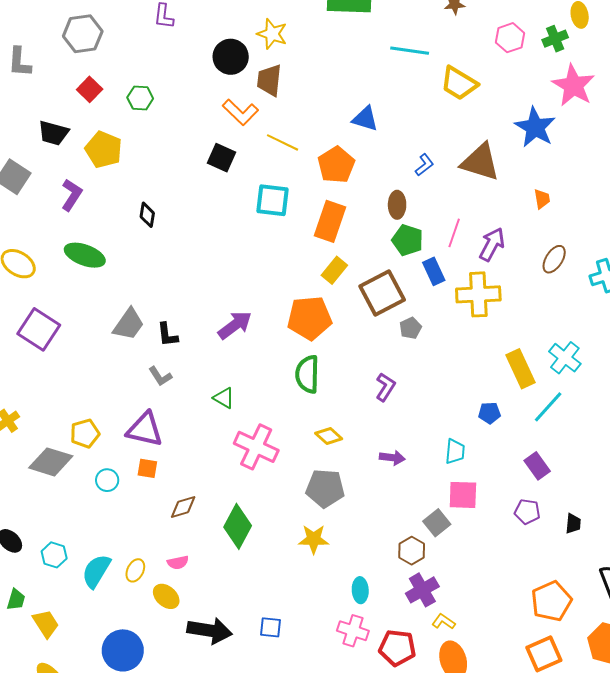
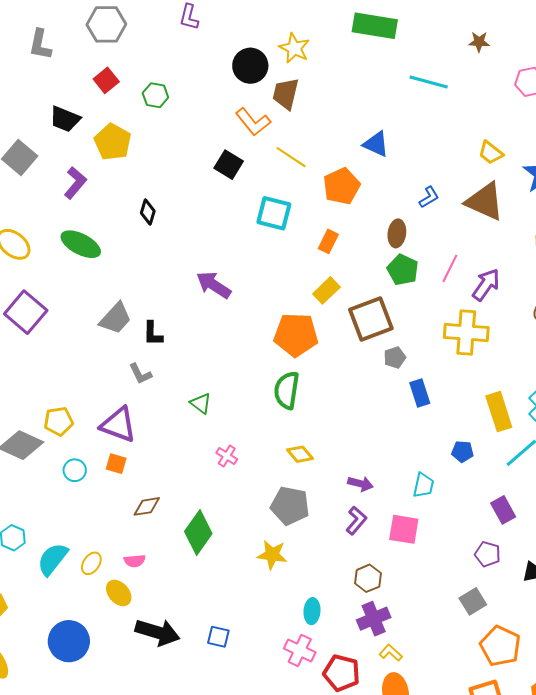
yellow trapezoid: (459, 83) -> (491, 153), moved, size x0.7
orange rectangle: (330, 221) -> (328, 241), size x0.6
blue rectangle: (434, 271) -> (420, 393), moved
purple arrow: (235, 325) -> (214, 285), moved, turned -117
purple L-shape: (385, 387) -> (356, 521), moved
pink cross: (256, 447) -> (227, 456), size x0.5
pink square: (463, 495) -> (404, 529), moved
gray square: (437, 523) -> (473, 601), moved
orange pentagon: (551, 601) -> (500, 646), turned -30

